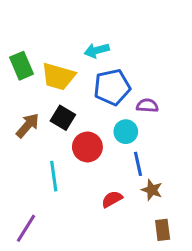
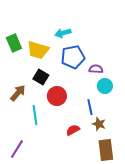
brown arrow: (28, 126) -> (18, 93), moved
cyan circle: (126, 132) -> (105, 86), moved
brown rectangle: (163, 230) -> (106, 150), size x1.5

